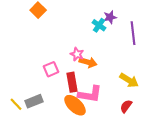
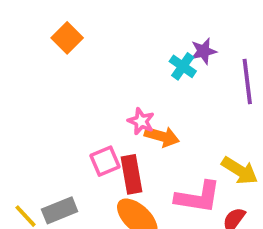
pink square: (51, 69) -> (105, 161), moved
pink L-shape: (90, 94) -> (198, 197), moved

